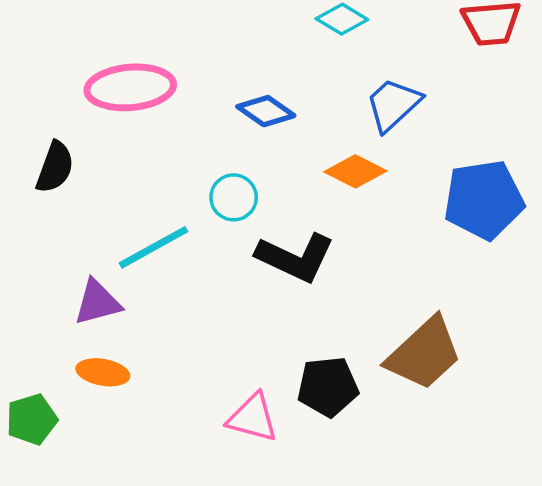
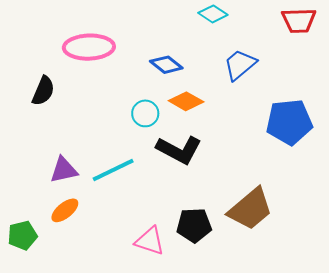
orange diamond: (355, 171) -> (186, 101), moved
cyan line: (154, 247) -> (113, 170), moved
orange ellipse: (103, 372) -> (65, 210), turned -52

